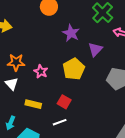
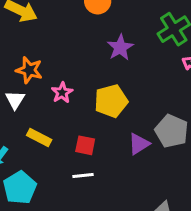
purple triangle: (95, 49) -> (139, 144), moved
red square: (64, 102) -> (85, 145), turned -32
white line: (60, 122) -> (83, 176), moved

